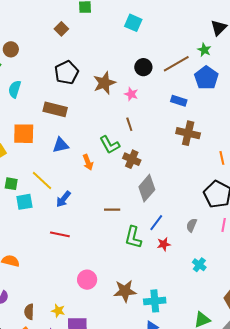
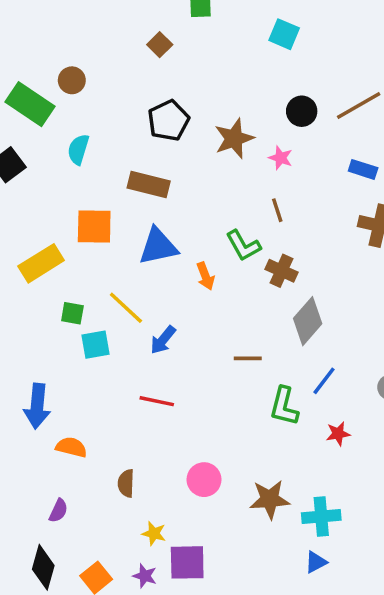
blue triangle: (61, 145) -> (158, 246), size x1.4
red star: (164, 244) -> (338, 434), moved
brown semicircle: (29, 312) -> (126, 483), moved

